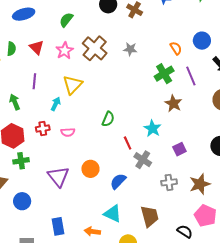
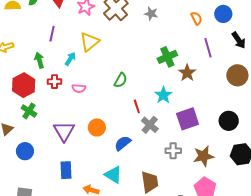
green cross: (164, 74) -> (167, 57), moved
green arrow: (15, 102) -> (39, 60), moved
purple square: (179, 149) -> (188, 119), size x1.6
green cross: (21, 161) -> (29, 111), turned 35
blue rectangle: (58, 226) -> (66, 170), moved

